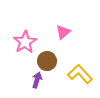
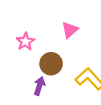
pink star: (25, 42) -> (25, 42), size x0.7

